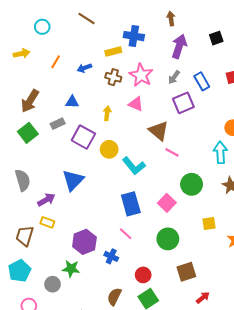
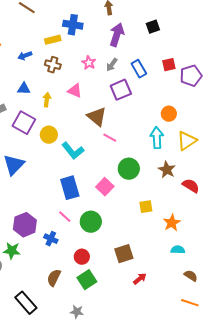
pink star: (141, 75) -> (89, 63), moved, size x0.6
blue triangle: (72, 102) -> (24, 89), moved
green circle: (168, 239) -> (91, 222), moved

